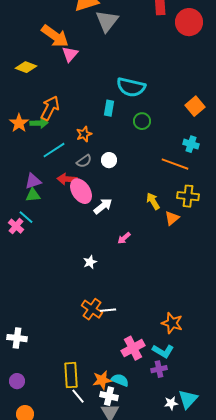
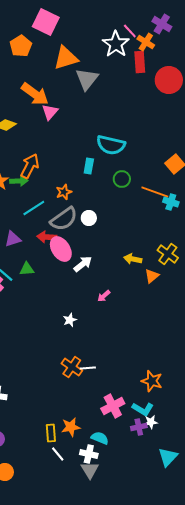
gray semicircle: (84, 161) -> (64, 219), size x1.8
orange line: (175, 164) -> (155, 192), moved
green triangle: (33, 195) -> (27, 269), moved
yellow cross: (188, 196) -> (168, 254), turned 30
yellow arrow: (153, 201) -> (133, 259), turned -48
yellow rectangle: (71, 375) -> (51, 433), size x0.7
orange star: (102, 380) -> (71, 427), moved
white star: (171, 403) -> (151, 422), moved

